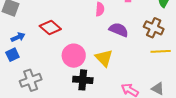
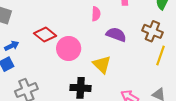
yellow line: (161, 51) -> (161, 55), turned -66
pink circle: (74, 56) -> (69, 48), moved

